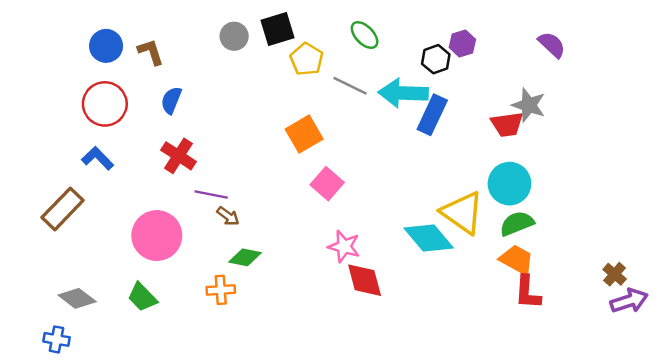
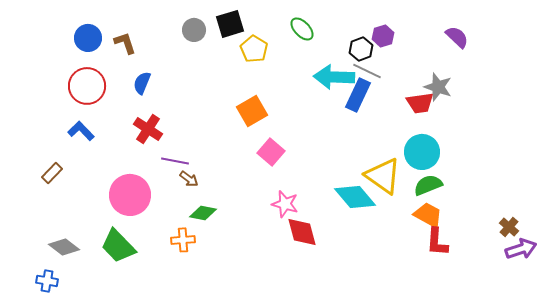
gray line: (350, 86) -> (367, 71), moved
brown rectangle: (63, 209) -> (52, 173), size x0.6
green trapezoid: (142, 297) -> (118, 246), size x1.4

